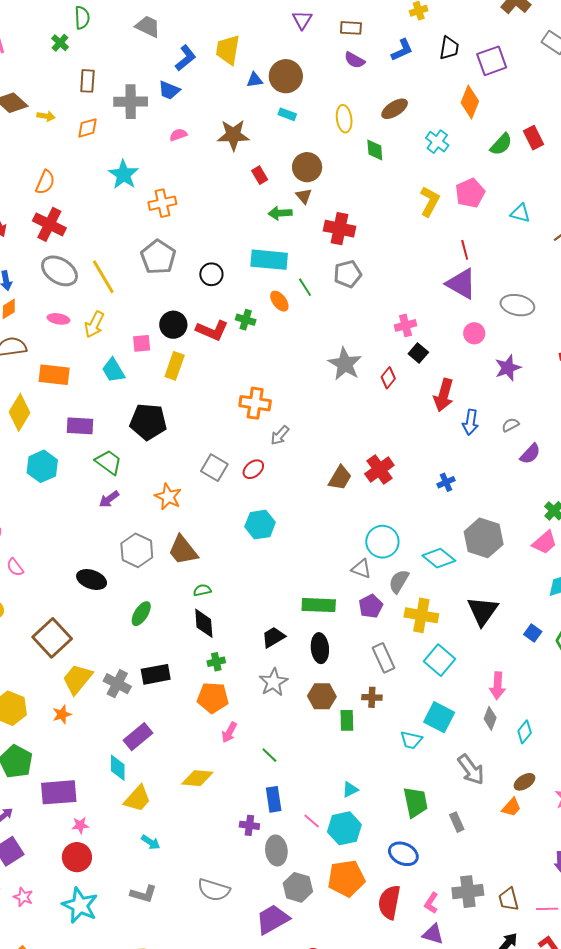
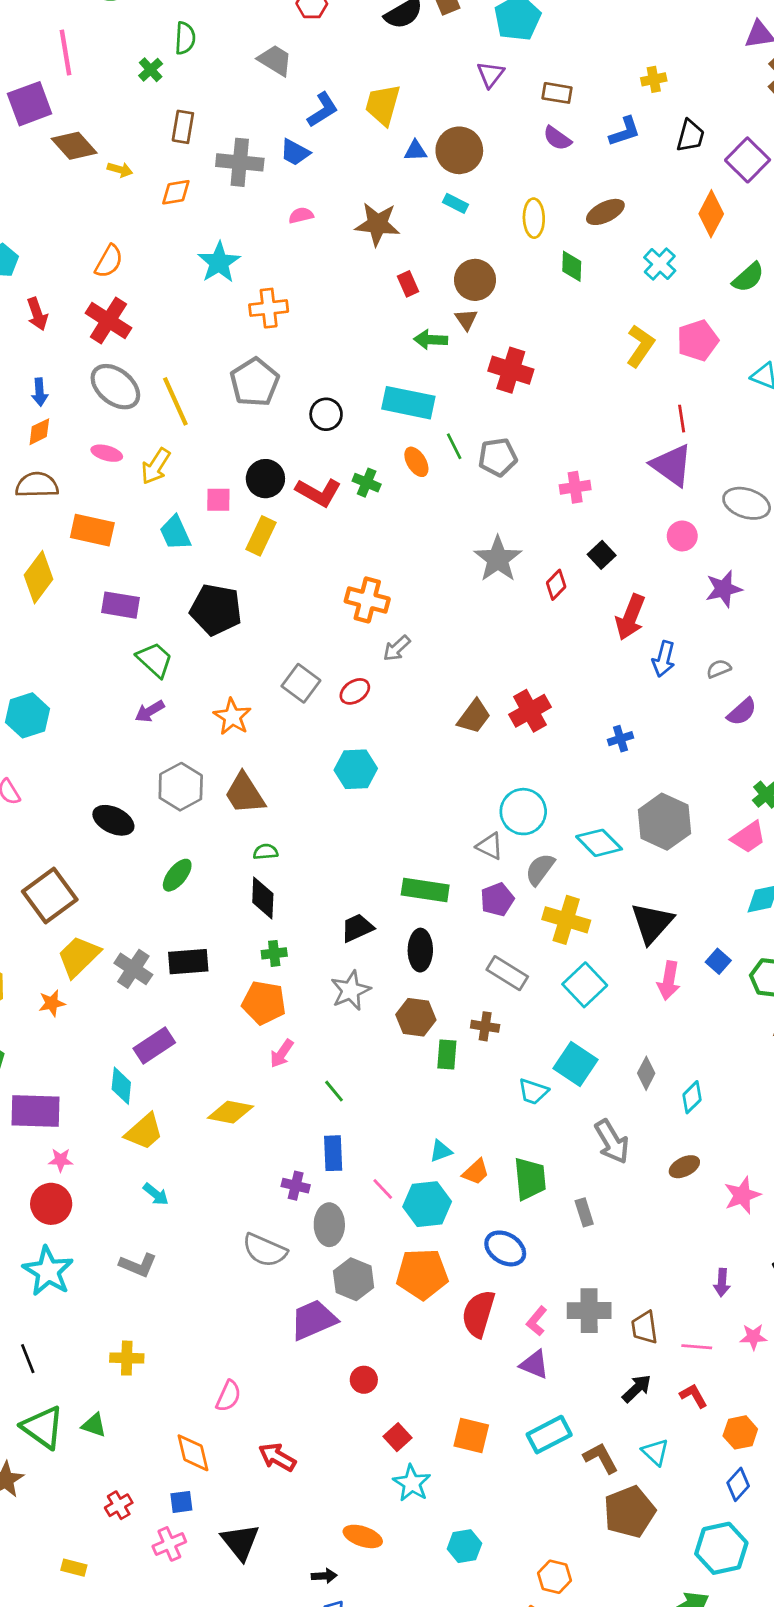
purple square: (492, 61) -> (748, 160), turned -32
gray pentagon: (348, 274) -> (498, 457), moved
pink cross: (406, 325) -> (575, 487), moved
cyan hexagon: (42, 466) -> (28, 715), moved
gray rectangle: (384, 658) -> (507, 973), turned -40
pink arrow: (498, 686) -> (669, 981), moved
orange trapezoid: (511, 807) -> (476, 1172), moved
gray semicircle: (214, 890) -> (265, 1250), moved

